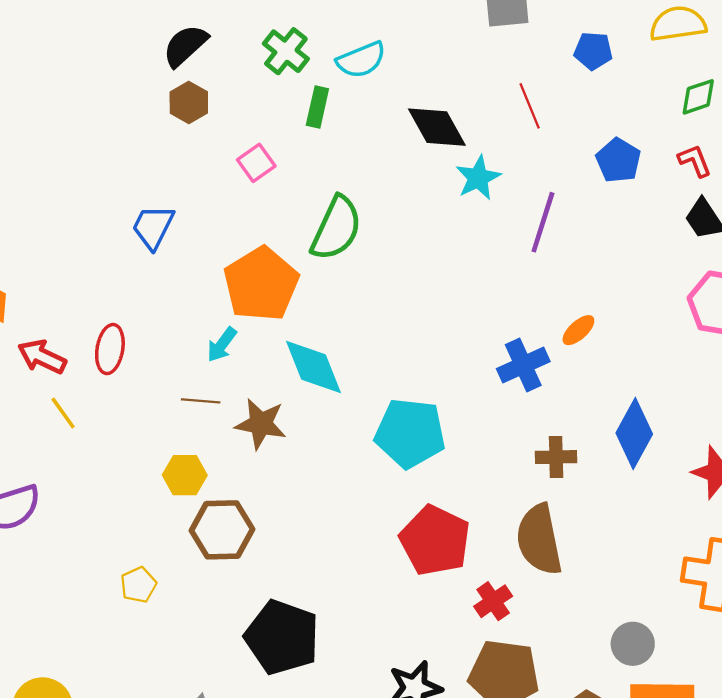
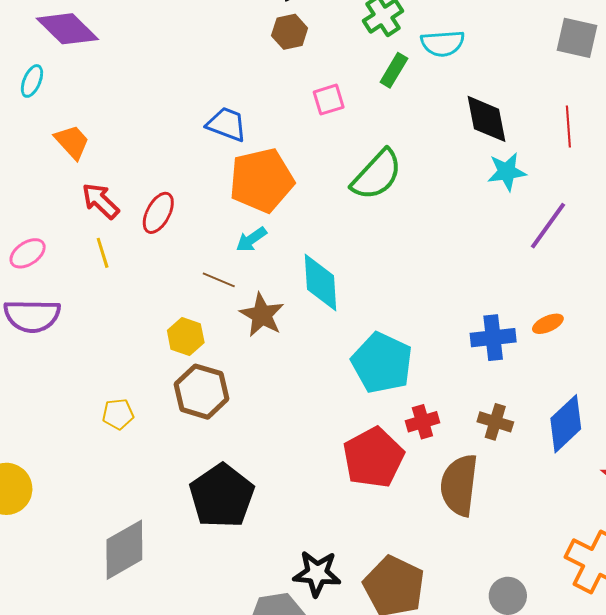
blue trapezoid: (153, 227) -> (227, 124), turned 66
orange pentagon: (261, 284) -> (261, 180), moved
red cross: (493, 601) -> (422, 422), moved

